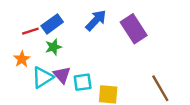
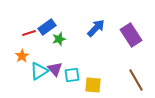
blue arrow: (96, 20) -> (96, 28), moved
purple rectangle: (134, 29) -> (131, 35), moved
green star: (53, 47) -> (59, 39), moved

